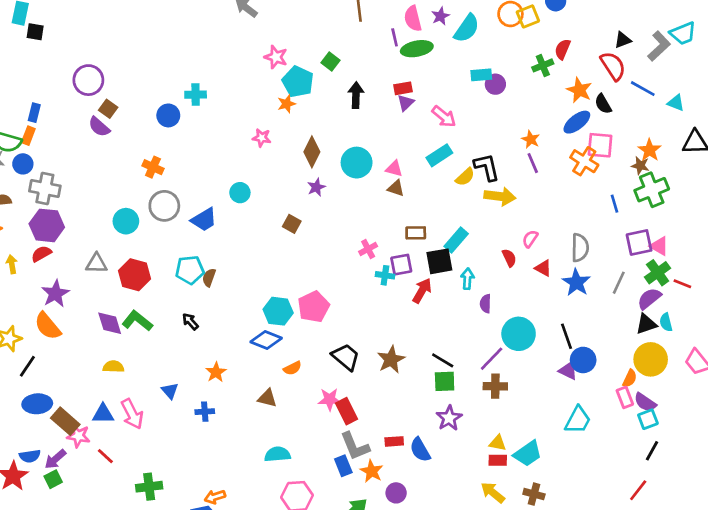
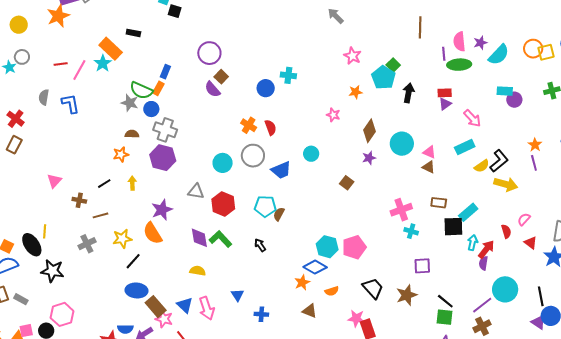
cyan pentagon: (298, 82) -> (383, 78), moved
black L-shape: (487, 167) -> (499, 161), turned 55
pink cross: (368, 249) -> (401, 210), size x1.5
red semicircle: (41, 254) -> (270, 127), moved, turned 91
purple square: (401, 265) -> (422, 266), moved
red arrow: (422, 291) -> (486, 249), moved
orange star: (216, 372) -> (302, 282), moved
brown cross: (495, 386) -> (482, 326), turned -36
blue triangle: (103, 414) -> (185, 305), turned 36

